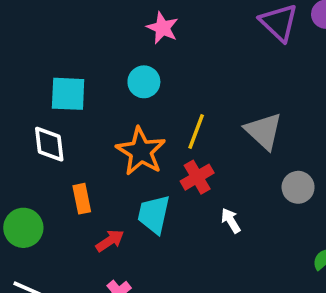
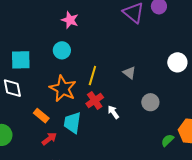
gray triangle: (264, 131) -> (129, 73), size x0.6
orange rectangle: (82, 199) -> (41, 116), moved, turned -35
white arrow: (231, 221) -> (113, 112), moved

